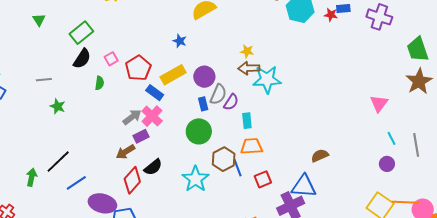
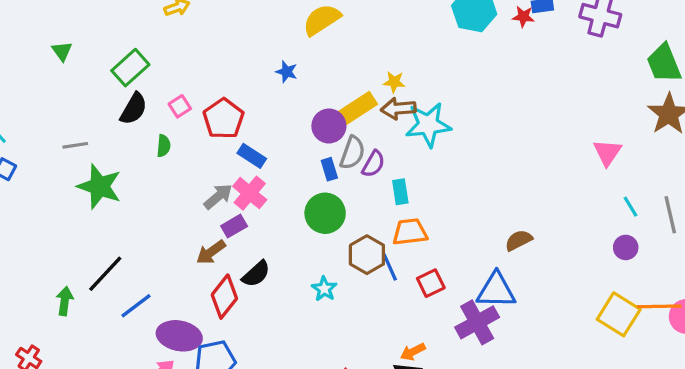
yellow rectangle: (173, 75) -> (357, 109), moved
green star: (58, 106) -> (99, 186), size x1.8
cyan star: (196, 179) -> (324, 289), size x0.6

